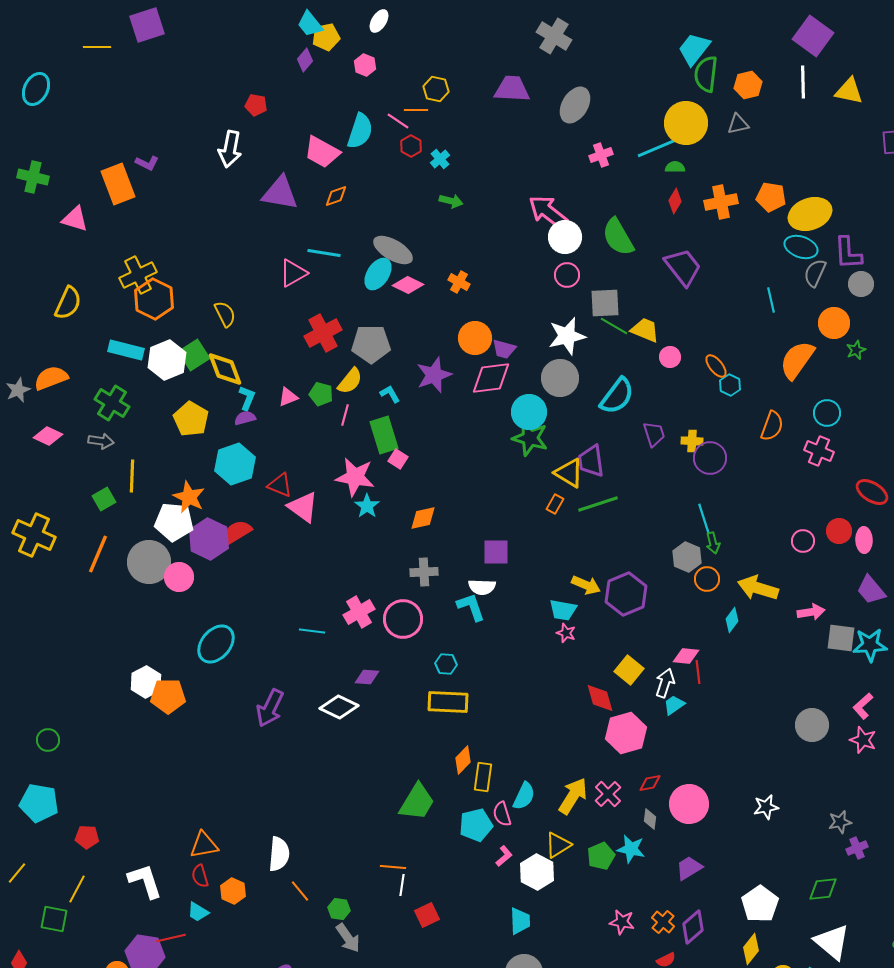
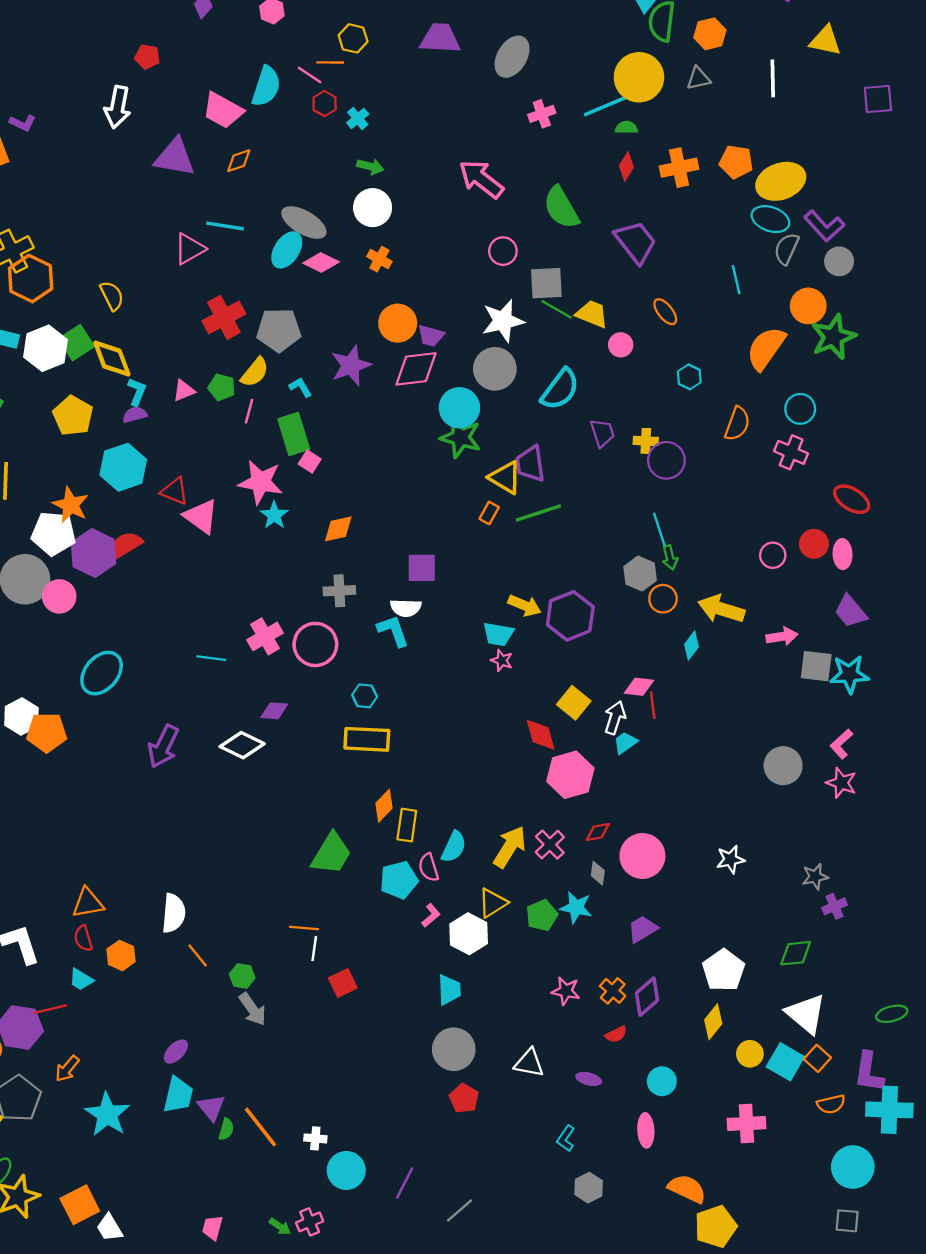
white line: (803, 82) -> (773, 78), moved
white circle: (565, 237) -> (373, 208), moved
purple L-shape: (848, 253) -> (824, 226), turned -39
green star: (856, 350) -> (833, 337), size x2.0
orange ellipse: (716, 366) -> (665, 312), moved

